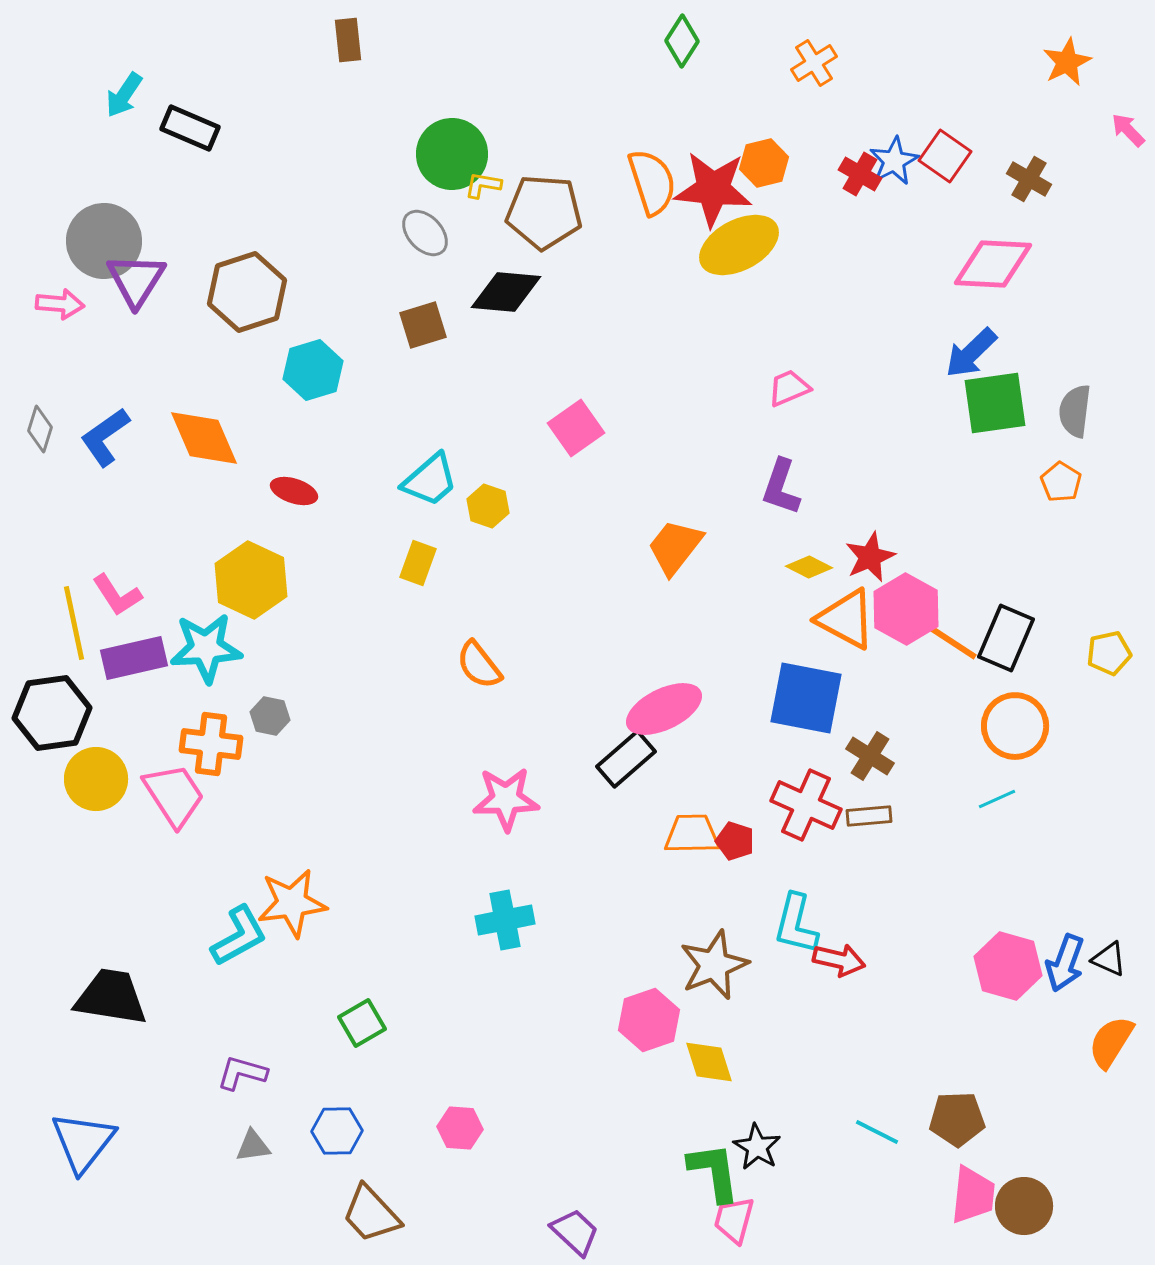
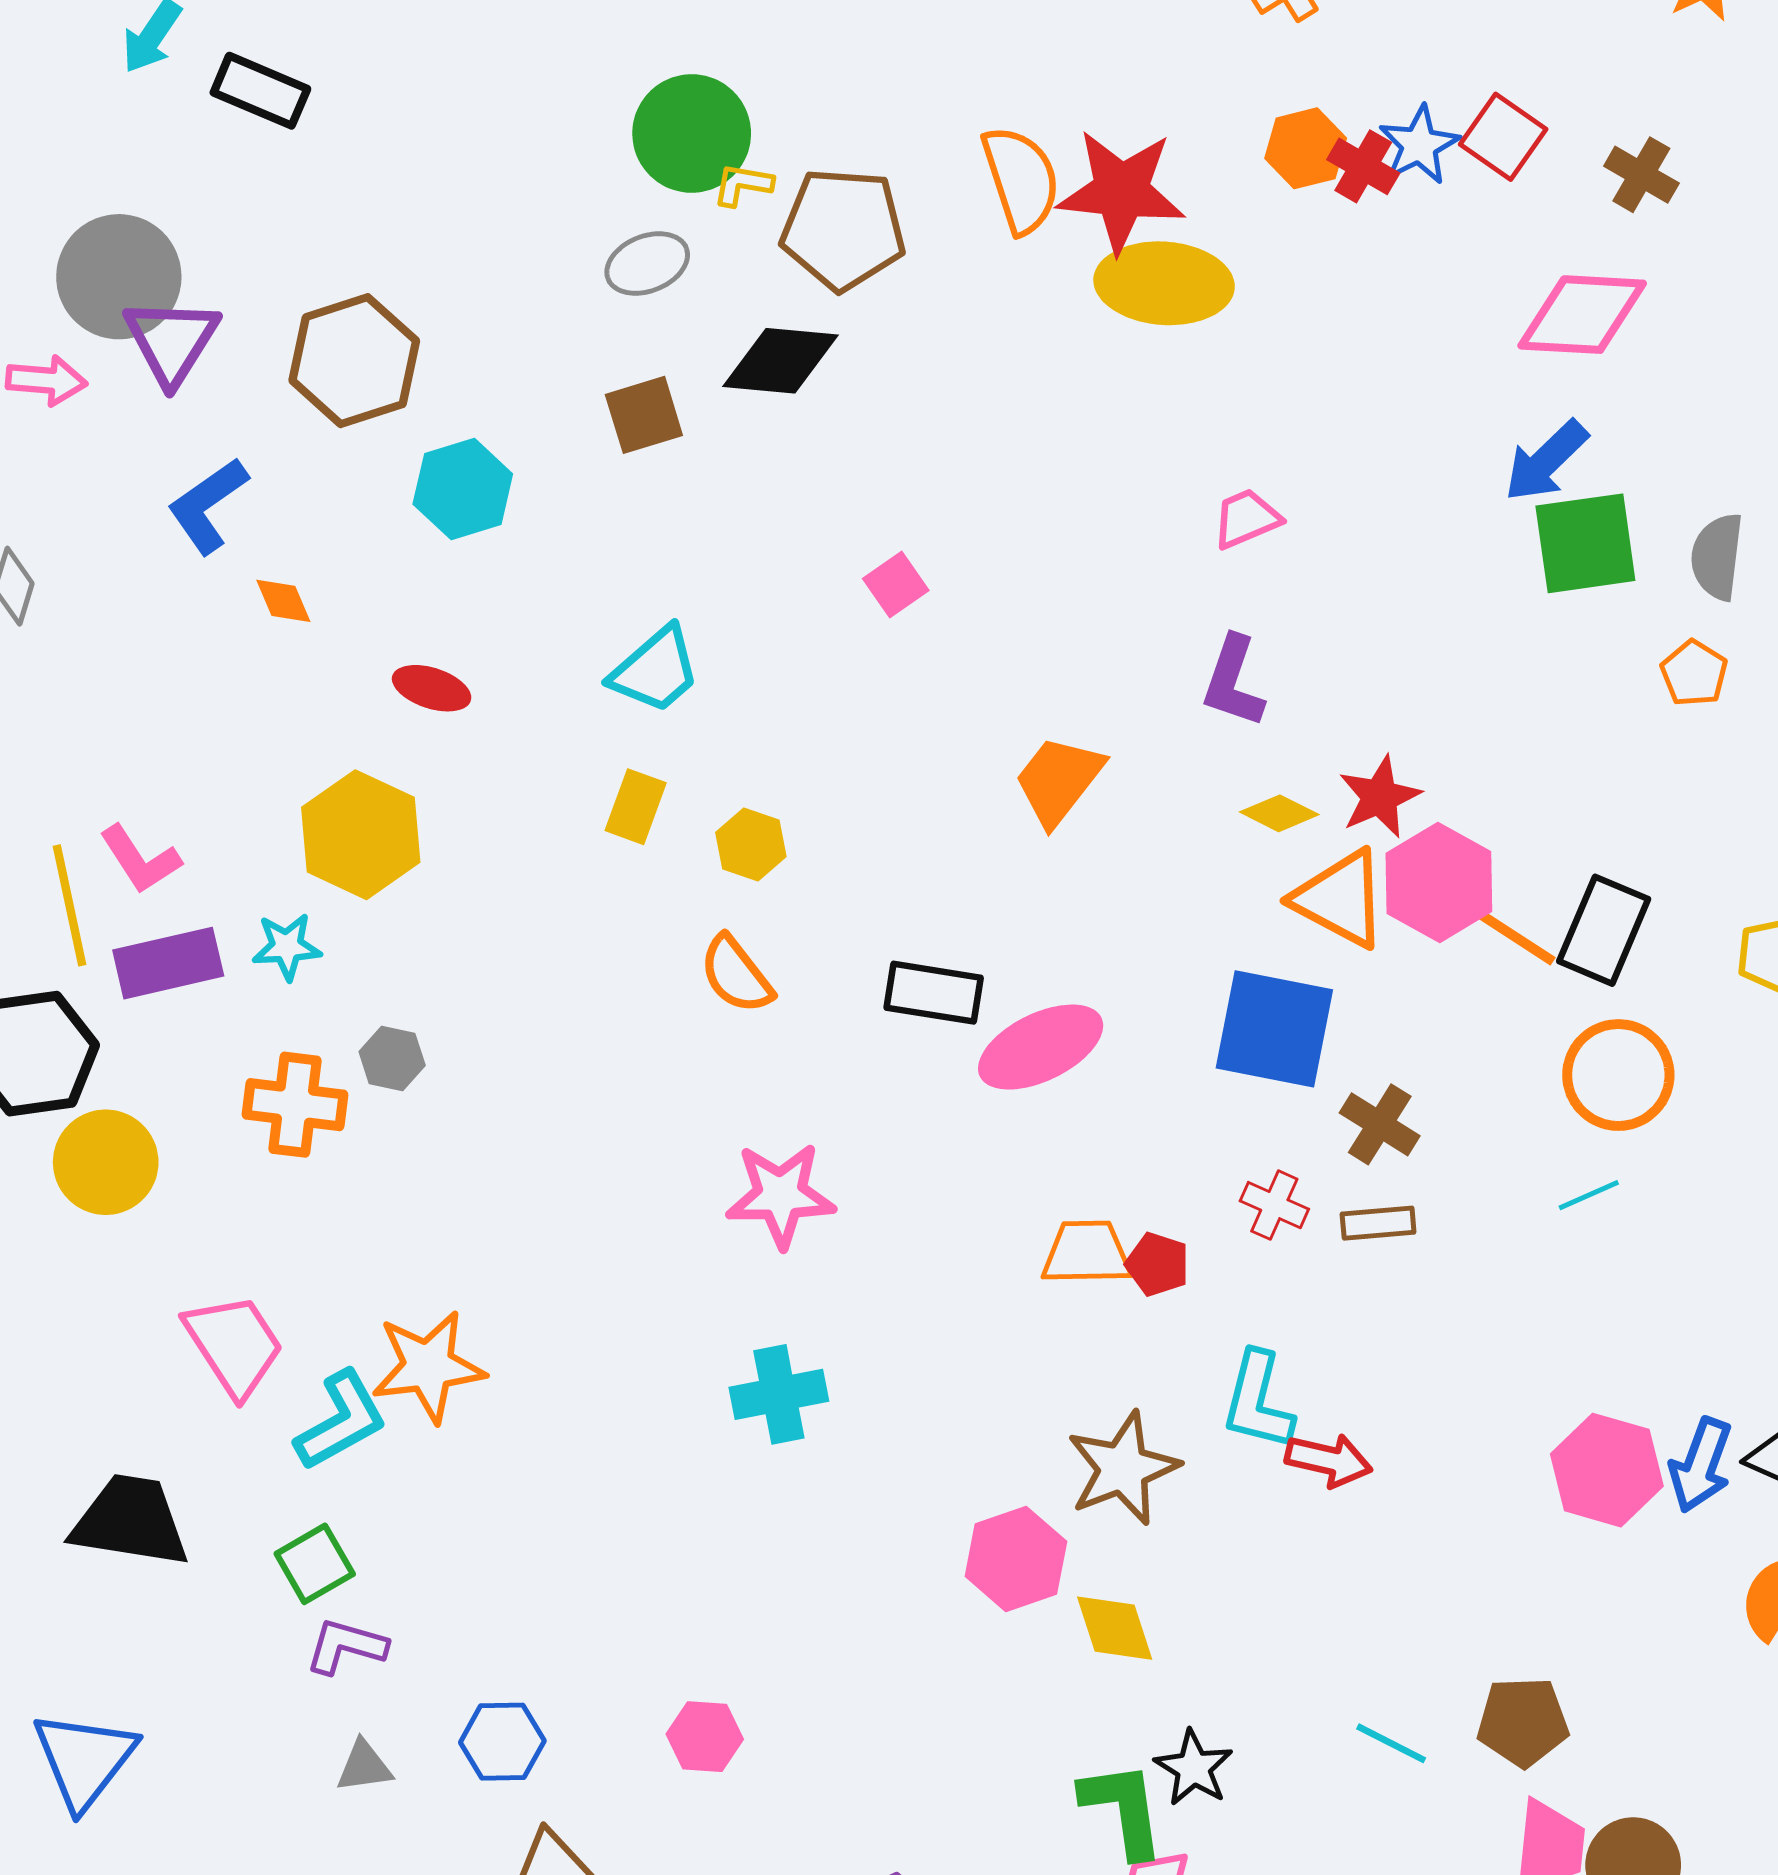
orange hexagon: (764, 163) -> (1306, 148), moved
gray ellipse: (425, 233) -> (647, 264), turned -69
yellow ellipse: (739, 245) -> (1164, 283), turned 32
pink square: (576, 428) -> (896, 584), size x0.7
blue L-shape: (105, 437) -> (208, 505), moved
orange diamond: (204, 438) -> (283, 601), size x0.5
yellow hexagon: (488, 506) -> (751, 845), moved
cyan star: (206, 648) -> (287, 947), size x0.6
black rectangle: (626, 759) -> (934, 993), moved, turned 50
pink trapezoid: (174, 795) -> (234, 1345), moved
red cross: (806, 805) -> (1274, 1205), size x0.6
green square: (362, 1023) -> (315, 1564), moved

